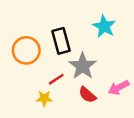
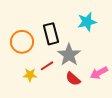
cyan star: (104, 26) -> (87, 22), turned 30
yellow star: (44, 98) -> (30, 75), moved

